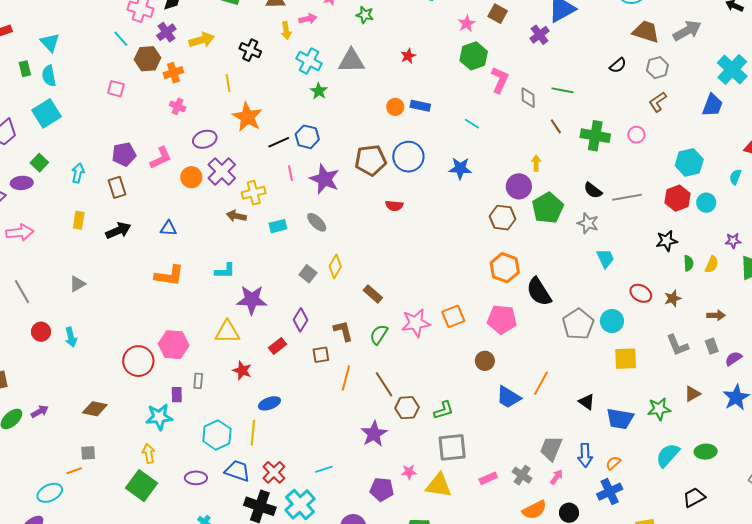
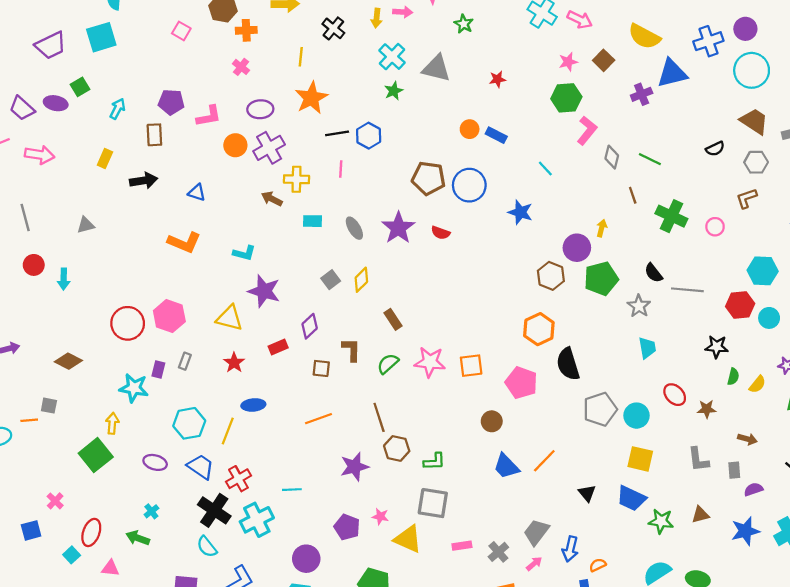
purple star: (325, 179) -> (398, 228), moved
orange line: (346, 378) -> (318, 419), moved, turned 40
blue trapezoid: (620, 419) -> (631, 498), moved

